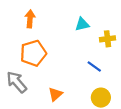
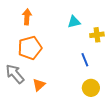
blue line: (94, 67) -> (85, 60), turned 32
orange triangle: (55, 94) -> (39, 85), moved

